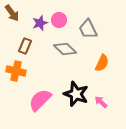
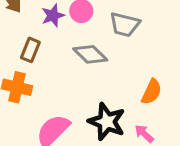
gray trapezoid: (88, 29) -> (125, 24), turned -50
orange semicircle: (102, 63) -> (152, 92), moved

